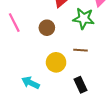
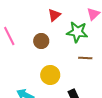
brown line: (80, 50) -> (85, 58), moved

